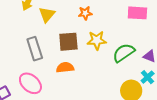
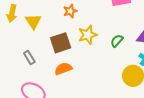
gray rectangle: (35, 49) -> (29, 57), size x0.6
green semicircle: (124, 53) -> (117, 41), size x0.6

